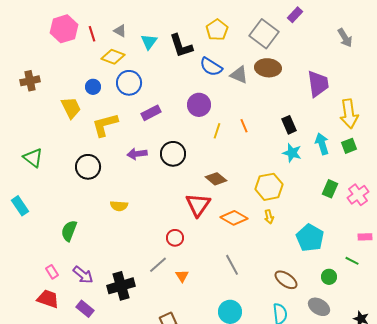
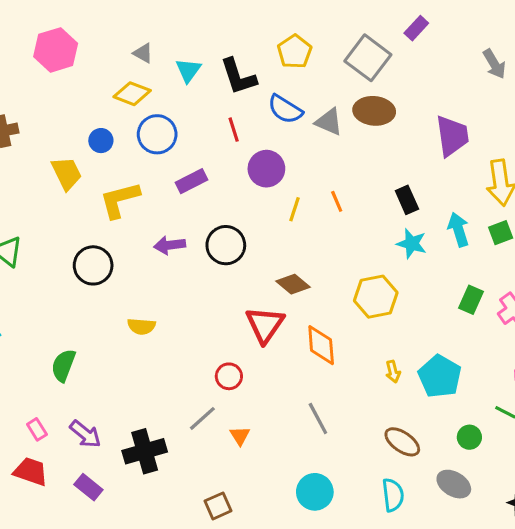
red line: (92, 34) -> (234, 130), moved
yellow arrow: (269, 217) -> (393, 372), moved
orange diamond: (234, 218) -> (321, 345), turned 56

